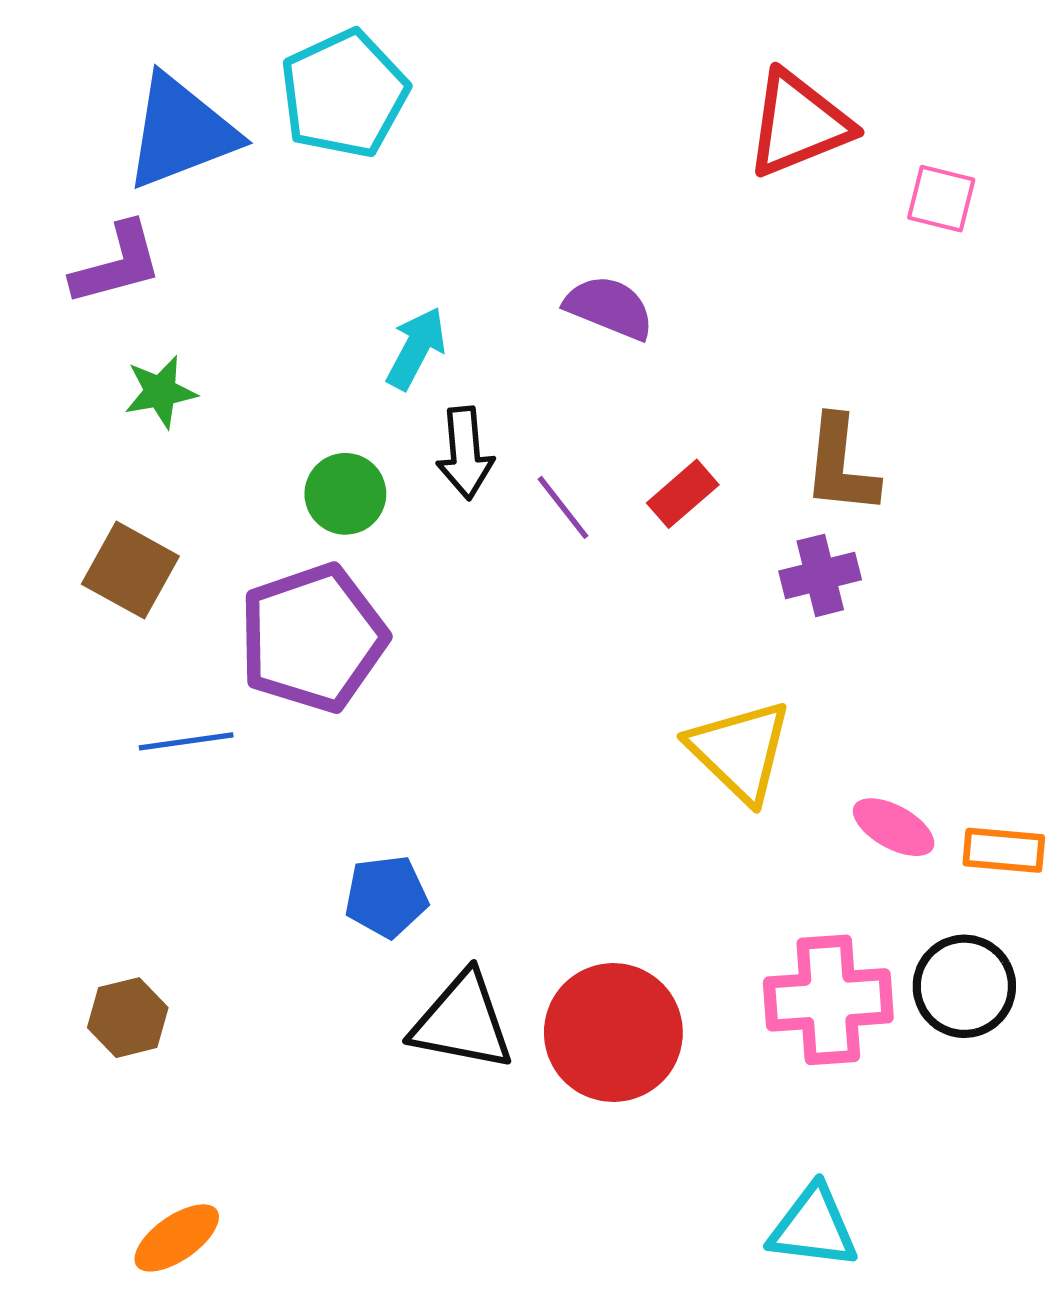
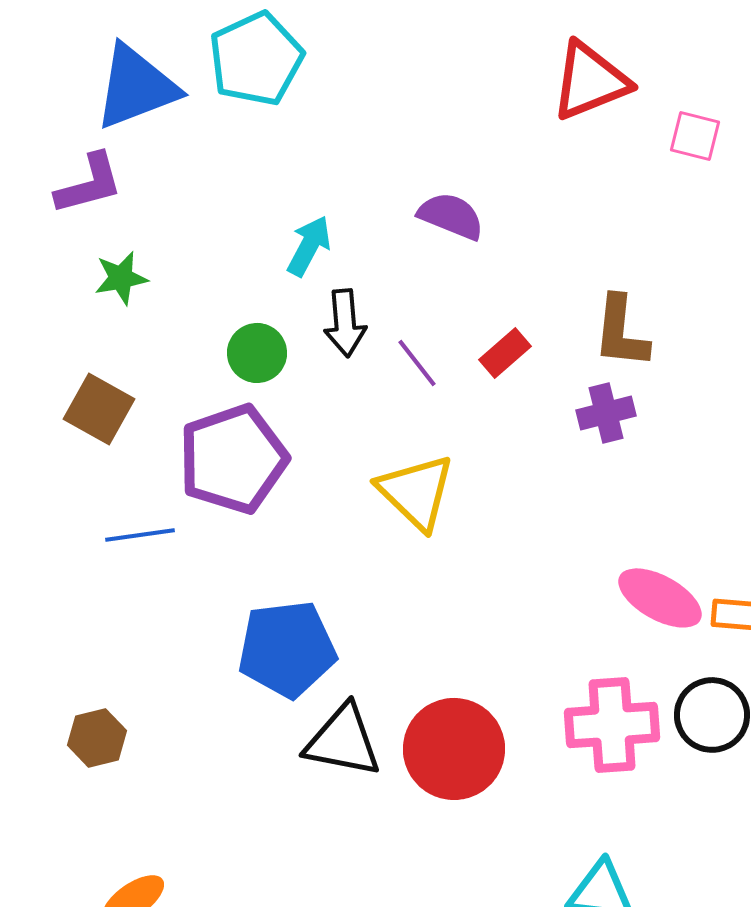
yellow triangle: (740, 751) -> (416, 492), moved
pink ellipse: (894, 827) -> (660, 598), size x1.4
blue pentagon: (386, 896) -> (287, 649), size x1.6

